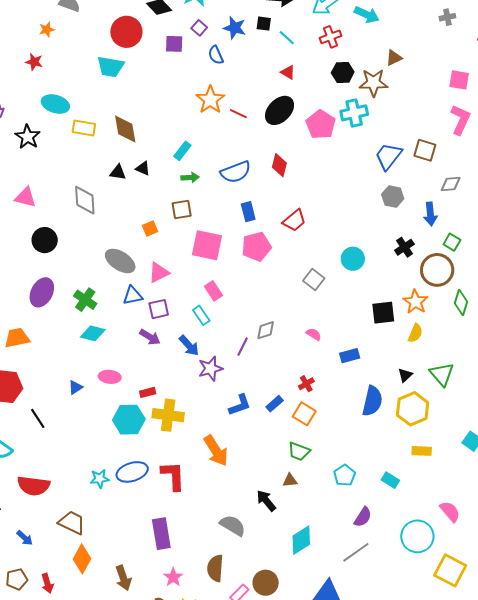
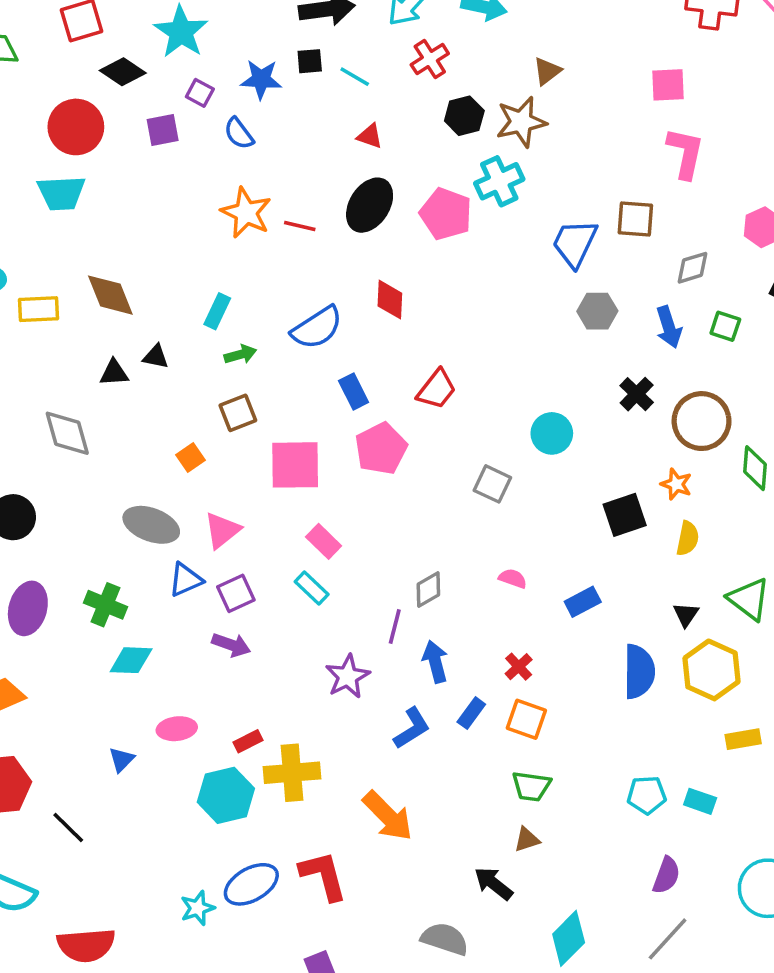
green square: (452, 242) -> (725, 326), moved
orange star: (415, 302) -> (676, 484), size x0.7
blue arrow: (189, 346) -> (435, 662), moved, turned -140
cyan pentagon: (345, 475) -> (647, 795), moved, turned -30

